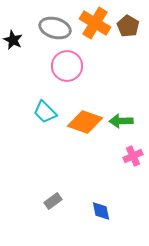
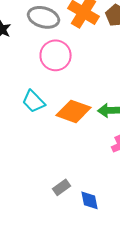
gray rectangle: (53, 201) -> (62, 187), moved

